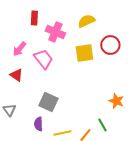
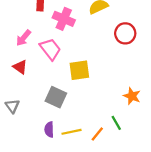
yellow square: (84, 53) -> (79, 70), moved
purple semicircle: (38, 124) -> (49, 130), moved

